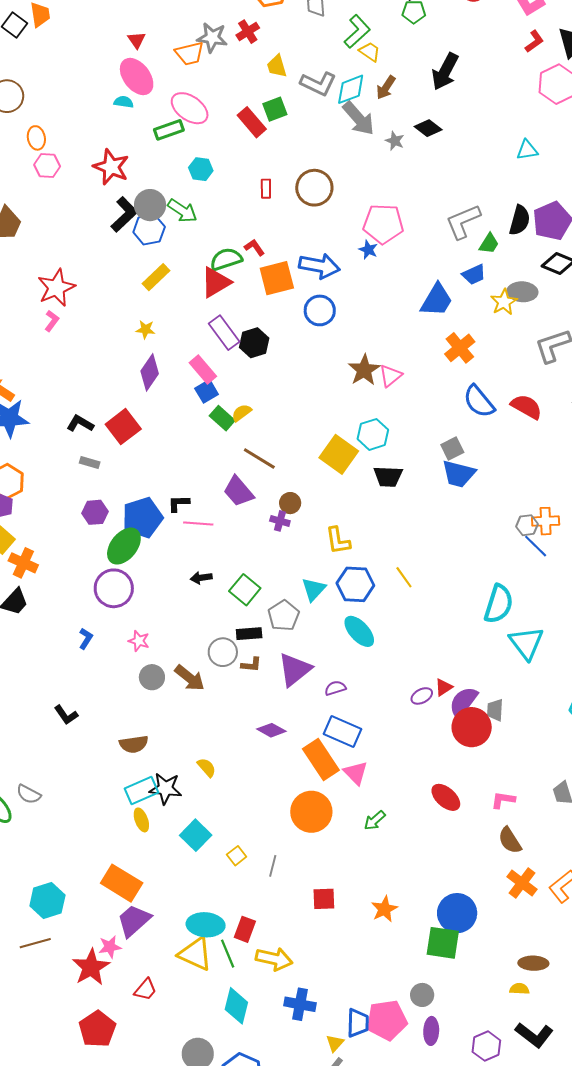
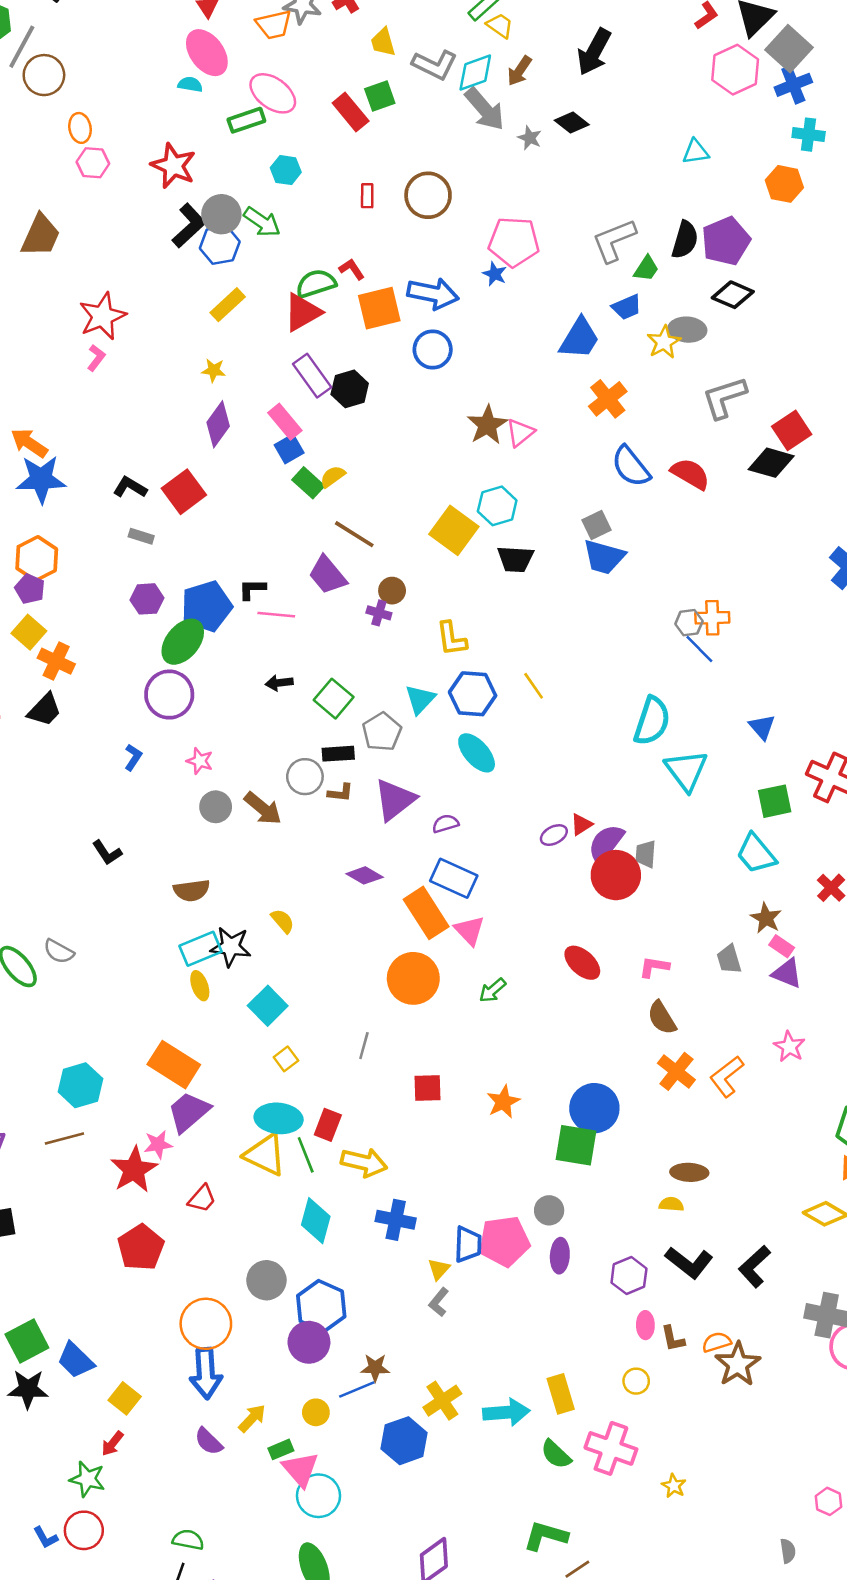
yellow square: (237, 856) -> (286, 1059), moved

